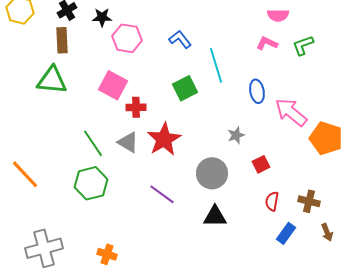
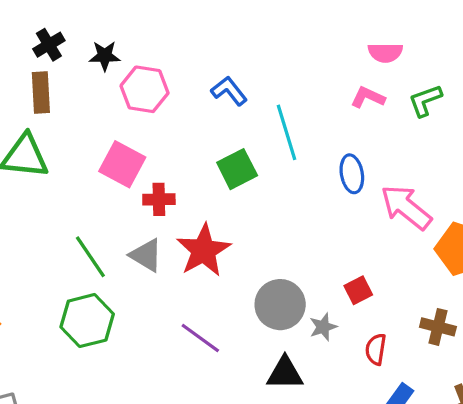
gray star: (236, 135) -> (323, 327), moved
brown cross: (309, 201) -> (438, 327), moved

